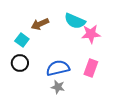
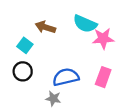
brown arrow: (40, 24) -> (45, 27), turned 42
gray star: (58, 87) -> (53, 99), moved

